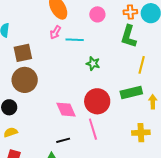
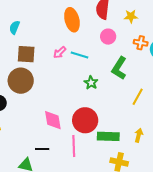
pink arrow: (55, 32) -> (60, 52), moved
green L-shape: (129, 36) -> (119, 68), moved
green rectangle: (131, 93) -> (108, 136), moved

